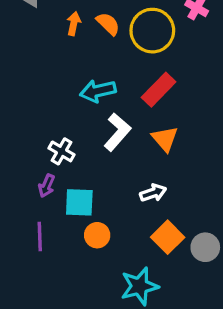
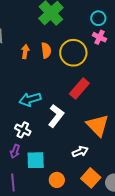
orange semicircle: (108, 24) -> (46, 50), turned 42
cyan arrow: (98, 91) -> (30, 99), moved
orange triangle: (165, 139) -> (98, 125), moved, size x1.4
orange circle: (97, 235) -> (57, 180), moved

